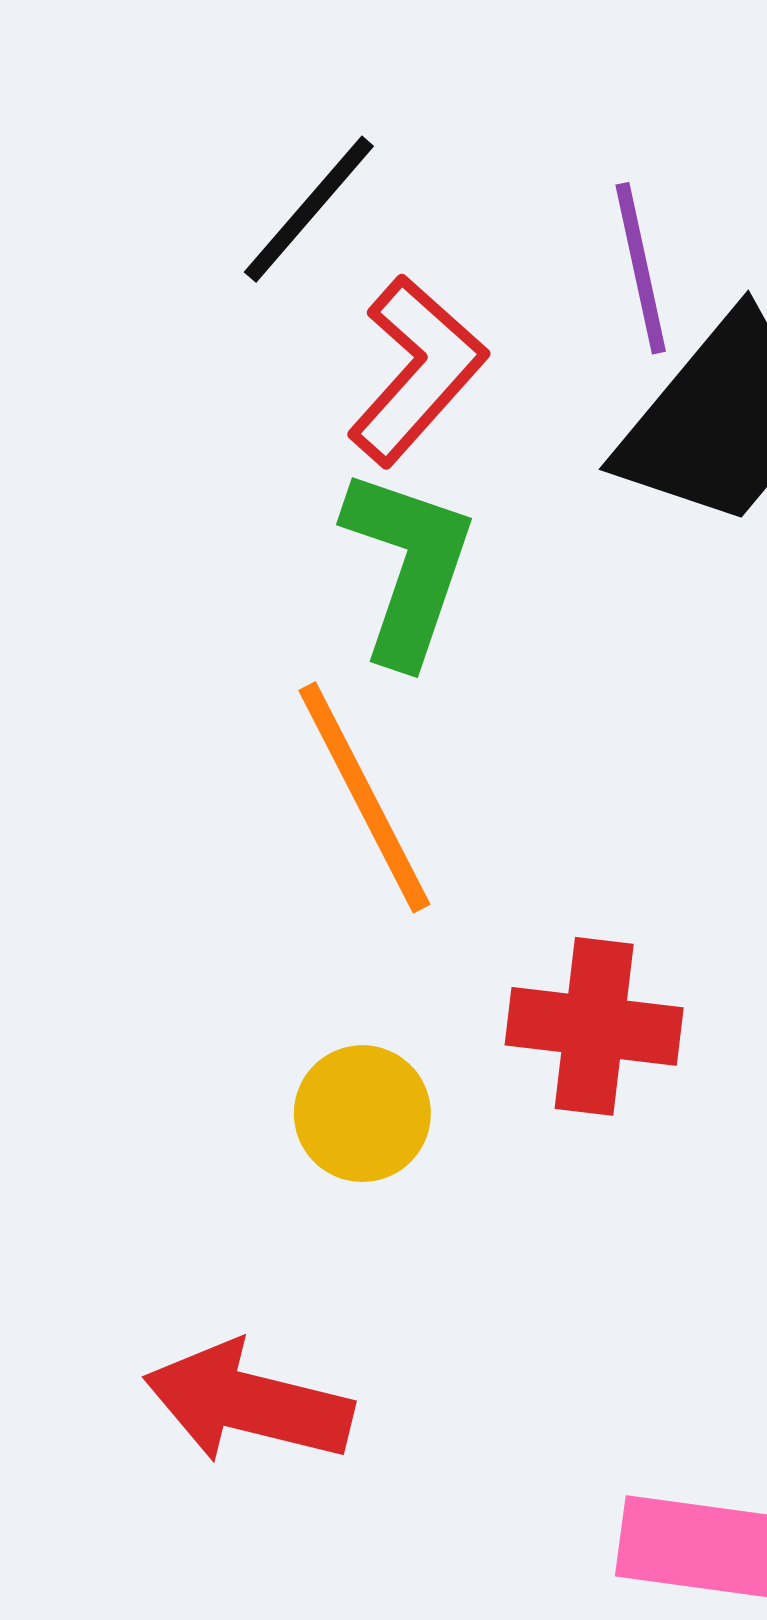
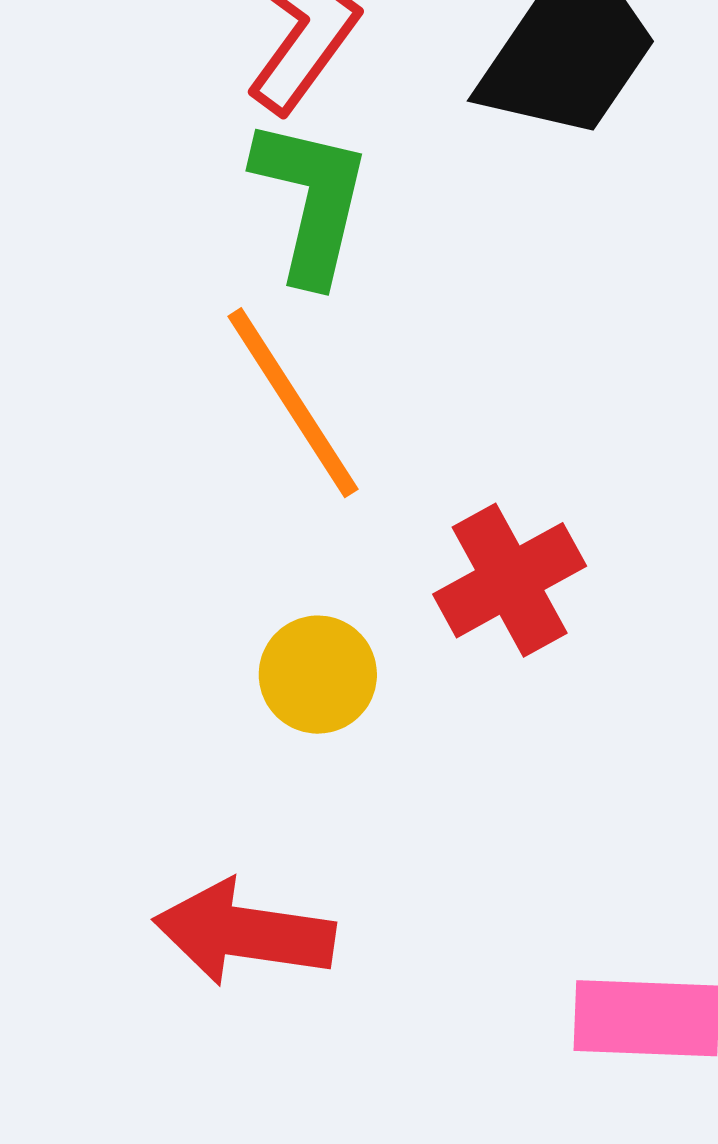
red cross: (594, 1026) -> (510, 580), turned -30

